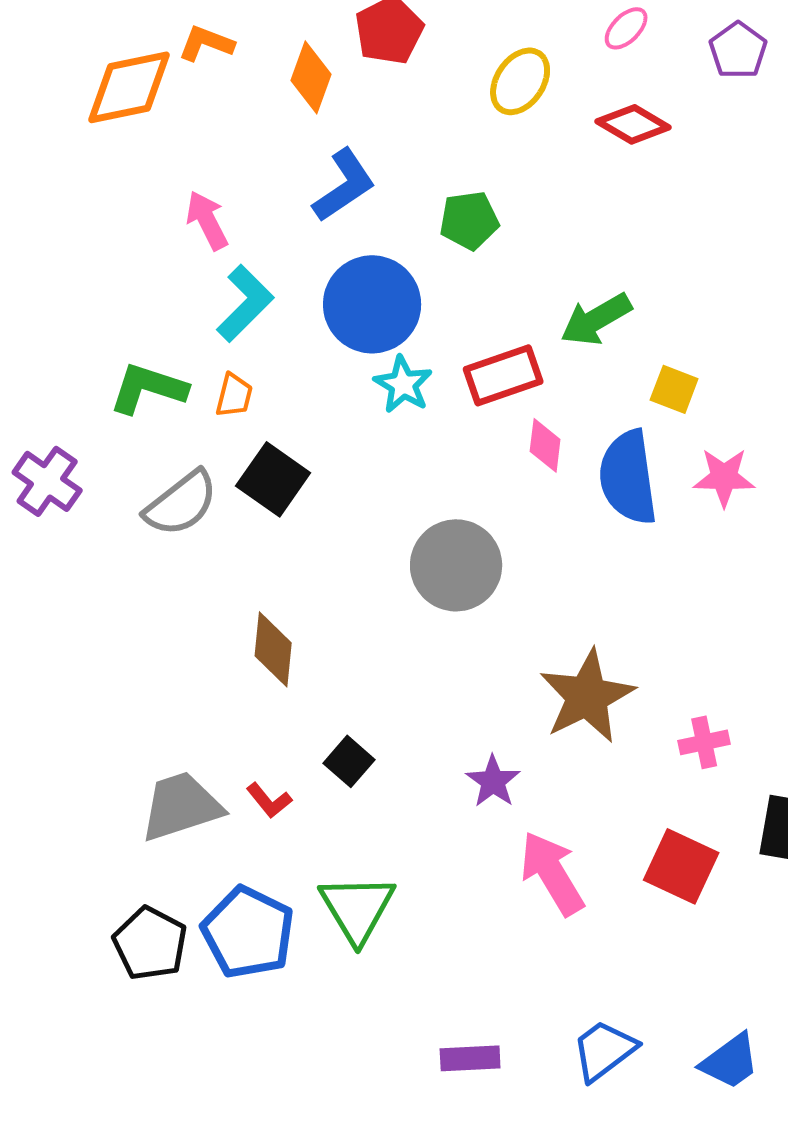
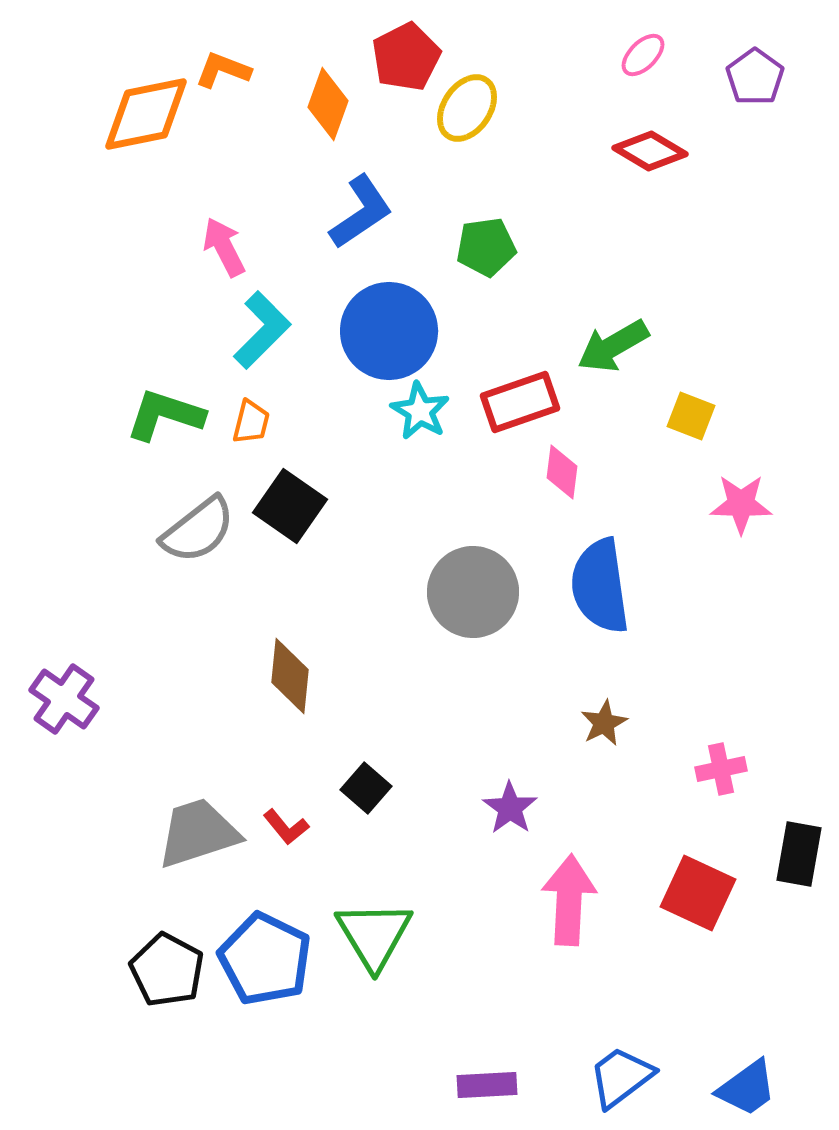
yellow ellipse: (520, 81) -> (467, 108), moved
blue semicircle: (628, 477) -> (600, 586), moved
purple cross: (47, 481) -> (64, 699), moved
brown star: (587, 696) -> (604, 723), size x0.5
pink arrow: (552, 873) -> (569, 900), turned 34

